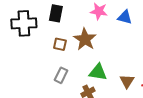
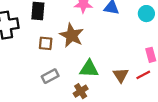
gray rectangle: (61, 75) -> (50, 76), turned 42

